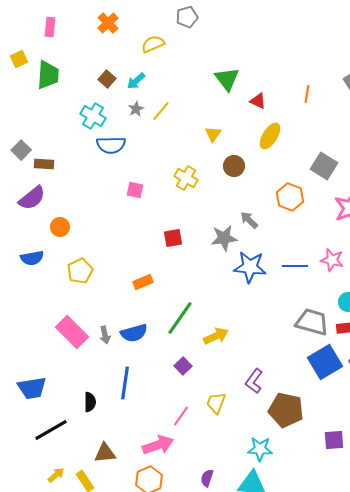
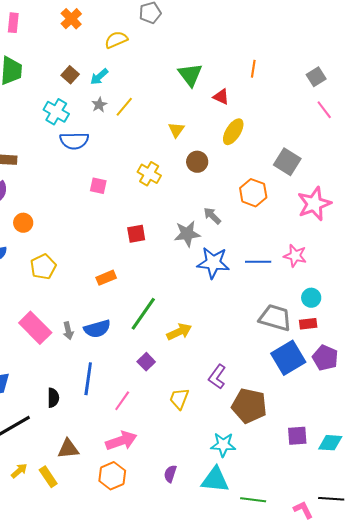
orange line: (307, 94) -> (253, 69), moved
pink line: (181, 416) -> (122, 401), moved

